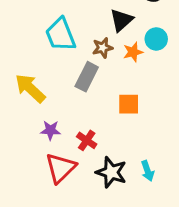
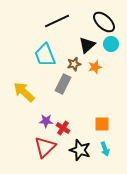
cyan circle: (156, 39) -> (111, 44), moved
orange square: (129, 104) -> (102, 124), moved
purple star: (50, 130) -> (46, 121), moved

